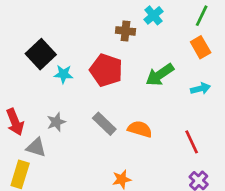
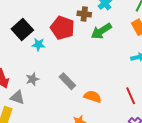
red pentagon: (106, 70) -> (62, 28), moved
green arrow: (160, 75) -> (101, 31), moved
orange semicircle: (140, 129) -> (93, 97), moved

